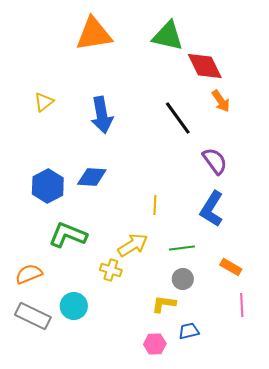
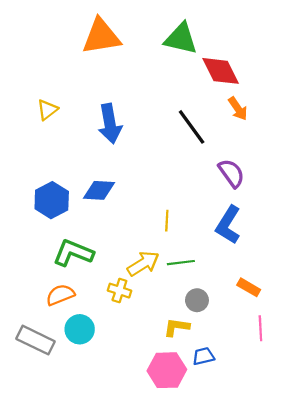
green line: (182, 248) -> (181, 263), moved
orange semicircle: (29, 274) -> (60, 295), moved
pink hexagon: (155, 344) -> (167, 370), size x1.6

